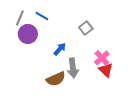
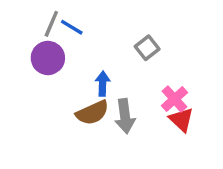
gray line: (20, 18) -> (51, 24), moved
blue arrow: (60, 49) -> (103, 84), turned -40
brown semicircle: (56, 79) -> (92, 113), moved

